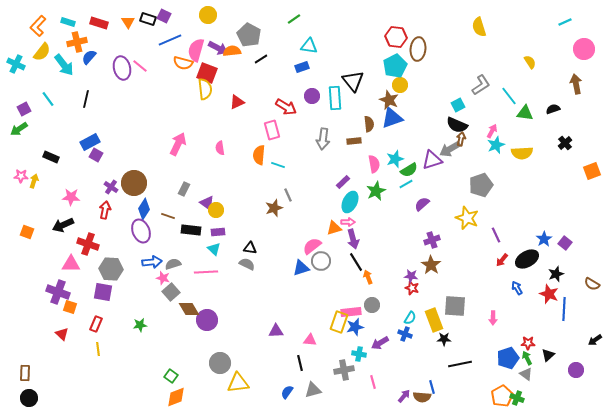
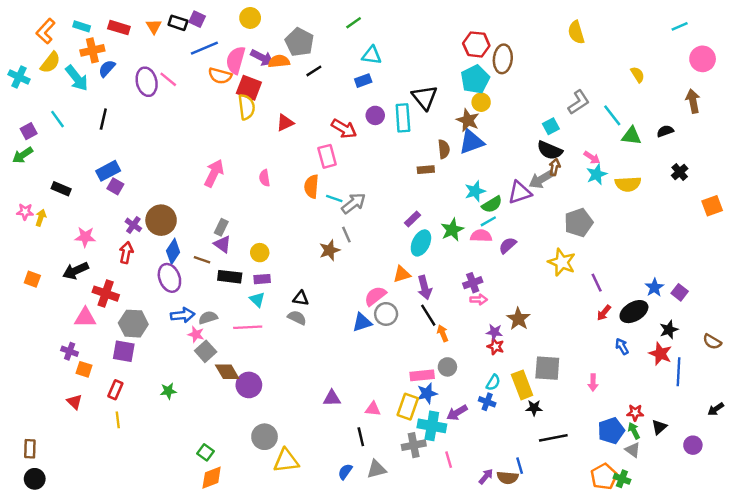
pink arrow: (492, 131) -> (592, 158), turned 96
gray arrow: (323, 139) -> (354, 203), moved, turned -135
pink semicircle: (374, 164) -> (481, 236), moved, turned -78
purple triangle: (207, 203) -> (222, 244), moved
pink arrow: (348, 222) -> (479, 300), moved
purple cross: (432, 240) -> (473, 283), moved
purple cross: (58, 292) -> (70, 351), size x0.6
yellow rectangle: (339, 322) -> (408, 407), moved
cyan cross: (359, 354) -> (432, 426), size x1.6

